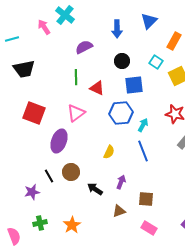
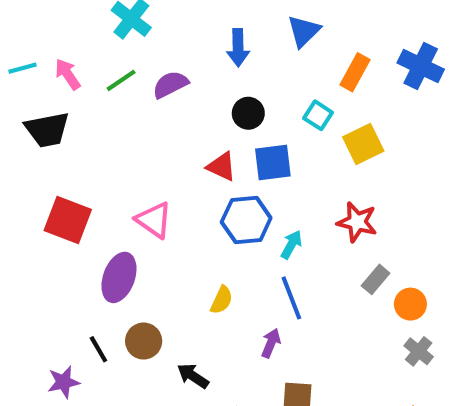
pink arrow: (44, 27) -> (68, 74), moved
green line: (76, 77) -> (121, 80), moved, turned 56
red triangle: (97, 88) -> (222, 167), moved
pink triangle: (76, 113) -> (154, 220), turned -48
purple arrow: (121, 182) -> (271, 343), moved

